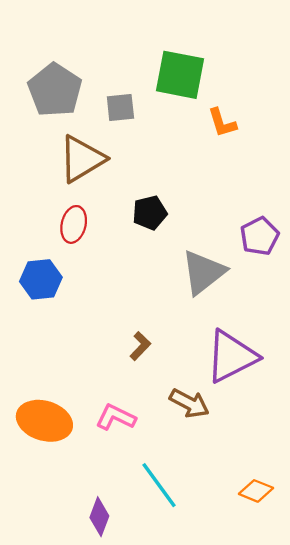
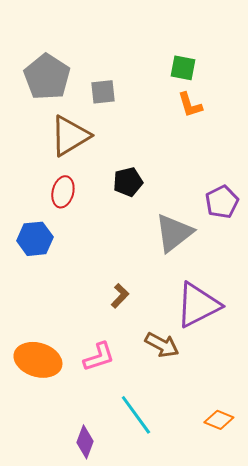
green square: (180, 75) -> (183, 68), moved, size x0.6
pink L-shape: (116, 417) -> (99, 357), turned 136

